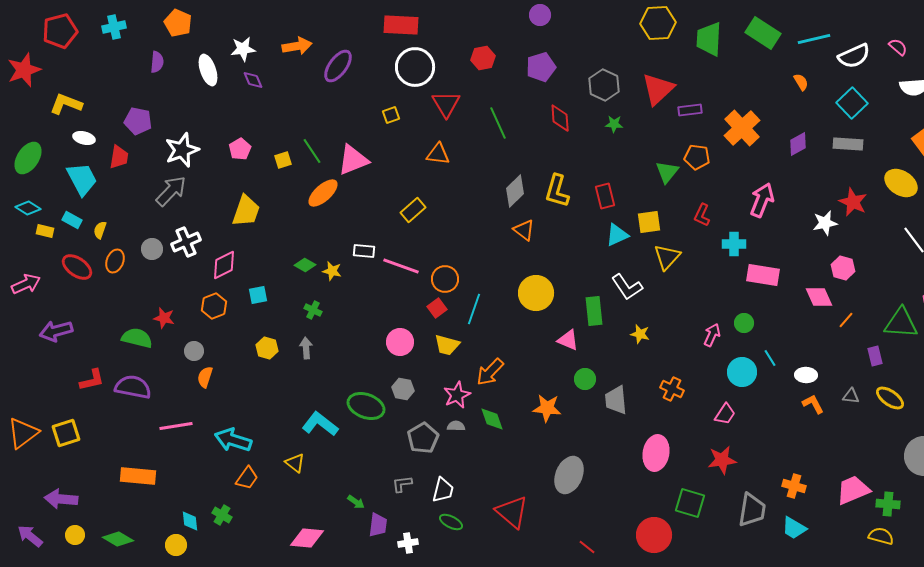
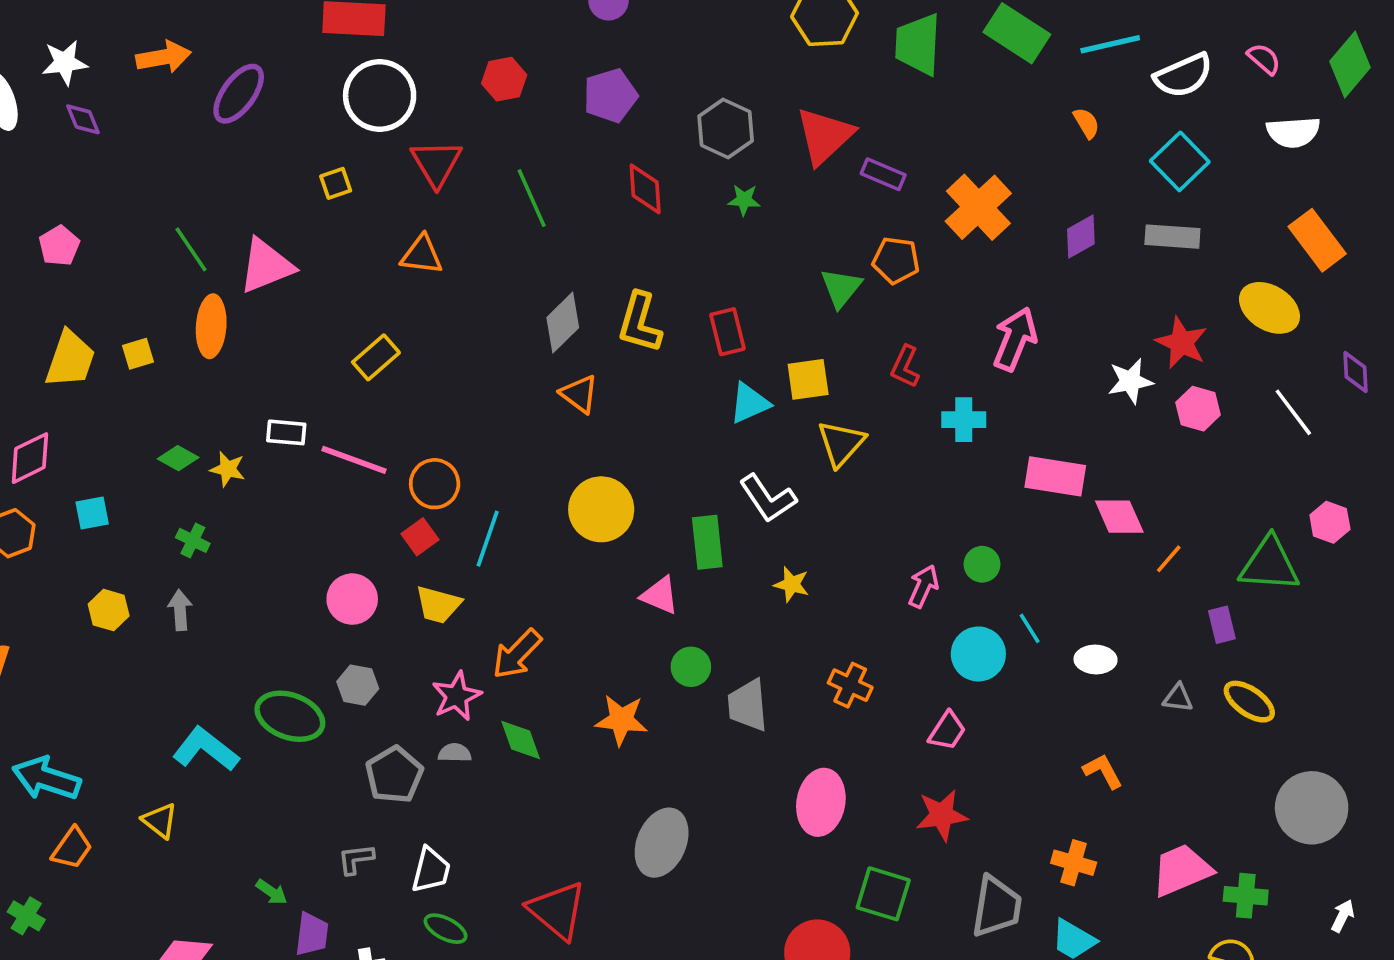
purple rectangle: (690, 110) -> (883, 174), turned 30
yellow square: (283, 160) -> (138, 354), moved
orange ellipse: (323, 193) -> (211, 326), turned -44
pink hexagon: (843, 268) -> (1198, 409), moved
pink rectangle: (763, 275) -> (1055, 476), moved
orange L-shape: (813, 404) -> (1103, 771), moved

